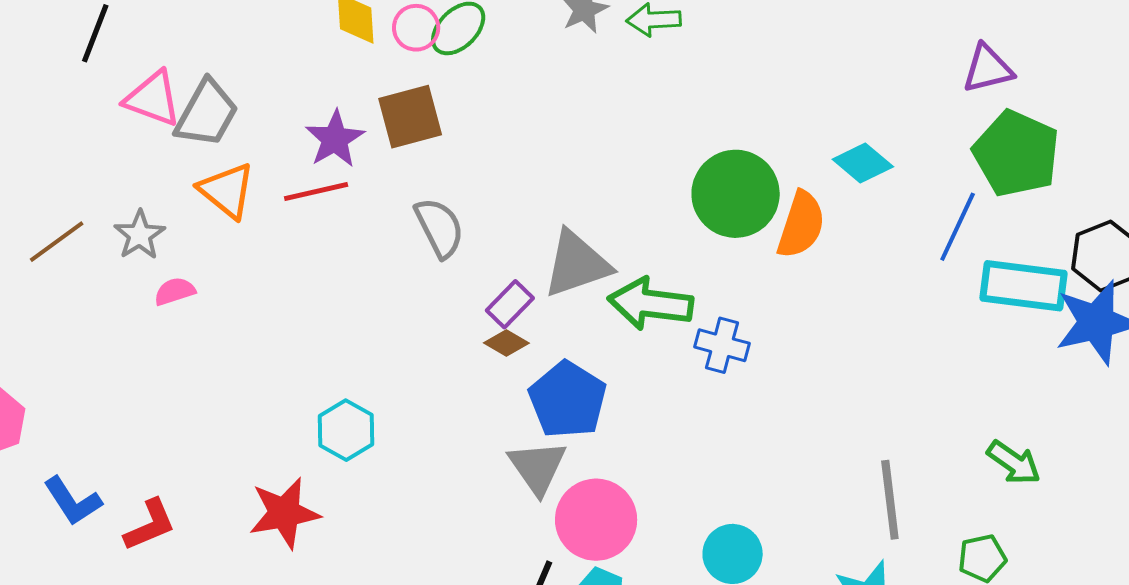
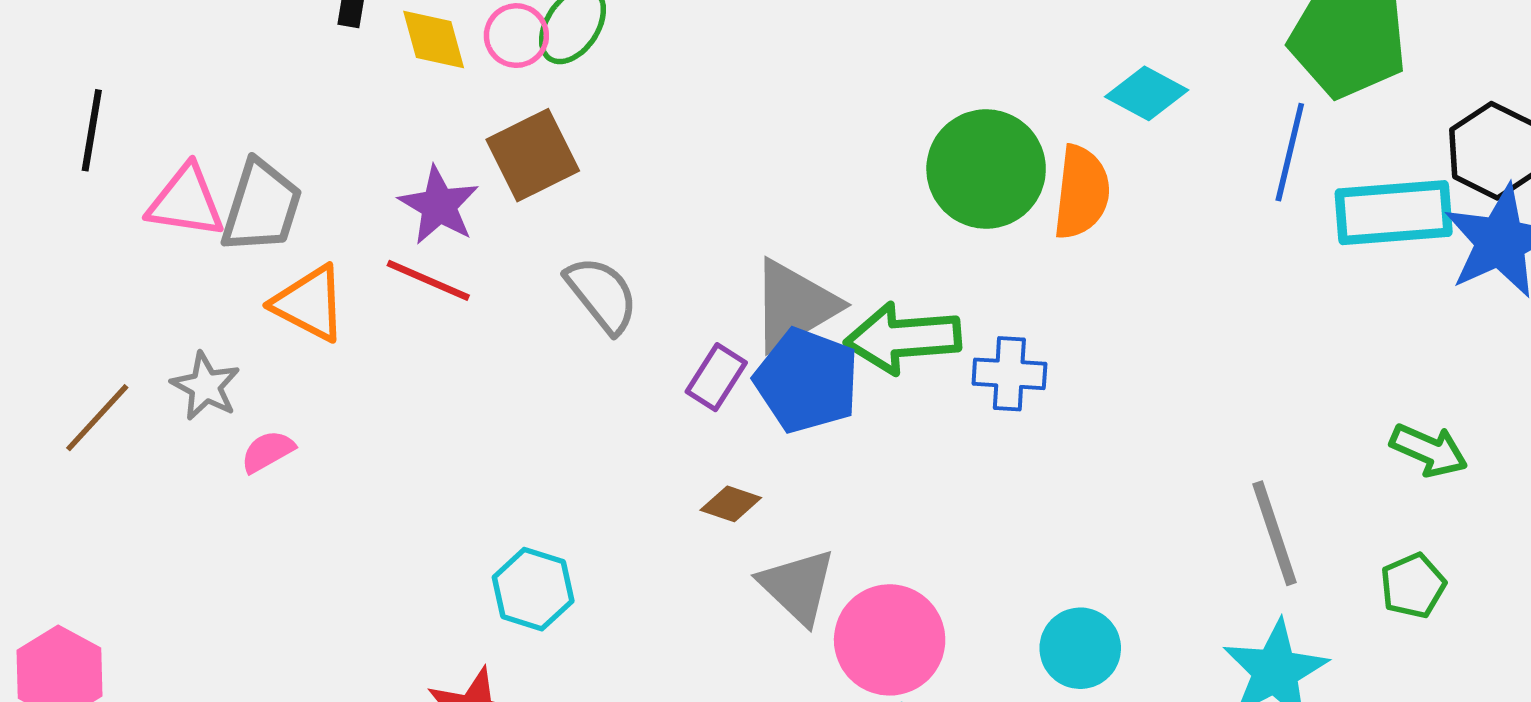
red line: (316, 191) -> (428, 280), turned 48
brown diamond: (506, 343) -> (731, 504), moved
blue pentagon: (568, 400) -> (807, 380), moved

